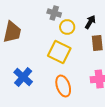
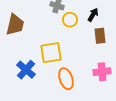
yellow square: (59, 52) -> (51, 53), moved, turned -35

